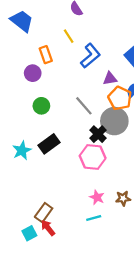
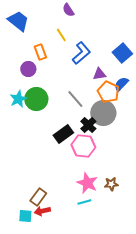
green circle: (41, 106) -> (36, 99), size x1.5
black rectangle: (49, 144) -> (63, 134), moved
cyan star: (22, 150) -> (18, 99), moved
pink star: (97, 197) -> (87, 183), size x1.5
red arrow: (48, 228) -> (42, 211), turned -63
cyan square: (29, 233) -> (25, 216), turned 32

